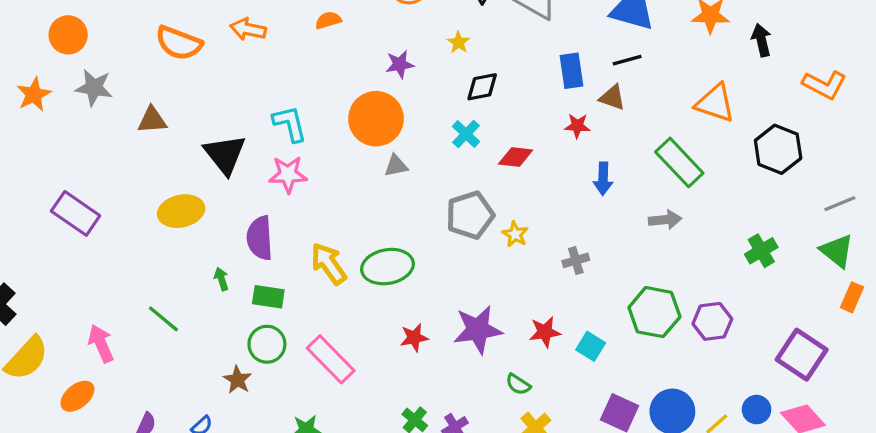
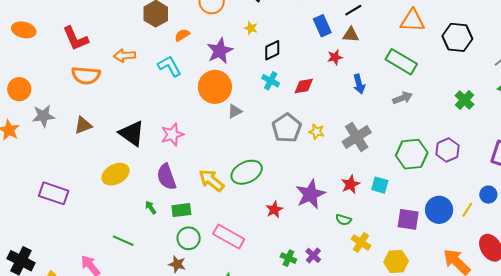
orange semicircle: (328, 20) -> (182, 35), moved
purple star: (400, 64) -> (220, 51), size x1.5
cyan L-shape: (290, 124) -> (169, 66), moved
gray cross: (576, 260) -> (357, 137), size x1.8

